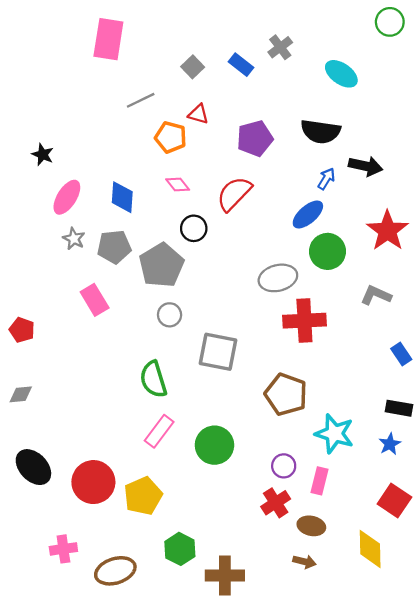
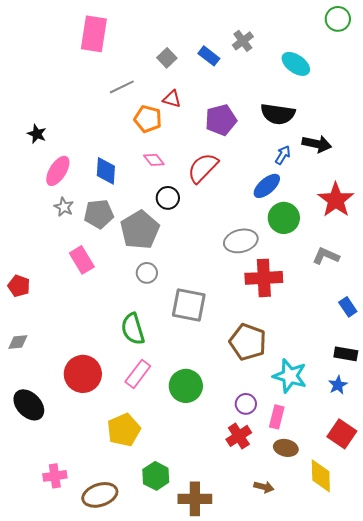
red circle: (93, 482) -> (83, 374), moved
brown ellipse: (311, 526) -> (286, 448), moved

